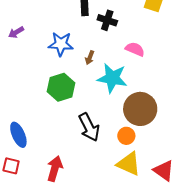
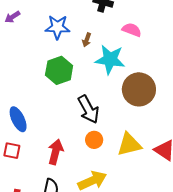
orange circle: (126, 136) -> (94, 140), moved
yellow triangle: (129, 164) -> (129, 145), turned -36

